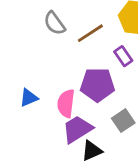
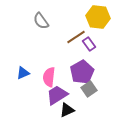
brown line: (90, 33) -> (76, 37), moved
purple pentagon: (97, 85) -> (82, 72), moved, turned -30

